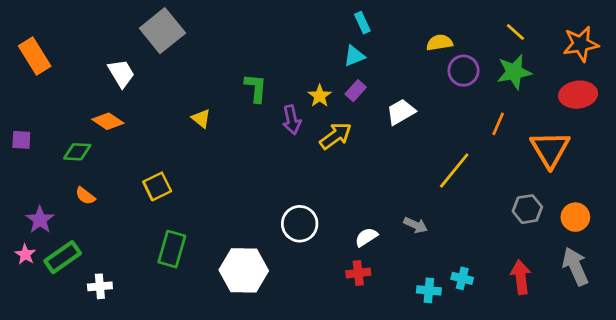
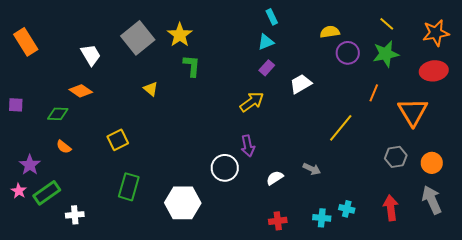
gray square: (162, 31) -> (138, 38), moved
yellow star: (320, 96) -> (180, 35), moved, size x1.4
purple arrow: (292, 120) -> (248, 146), moved
red cross: (358, 273) -> (278, 221), moved

